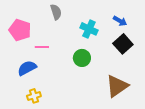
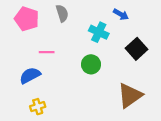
blue arrow: (120, 21) -> (121, 14), moved
pink pentagon: (20, 30) -> (27, 19), moved

